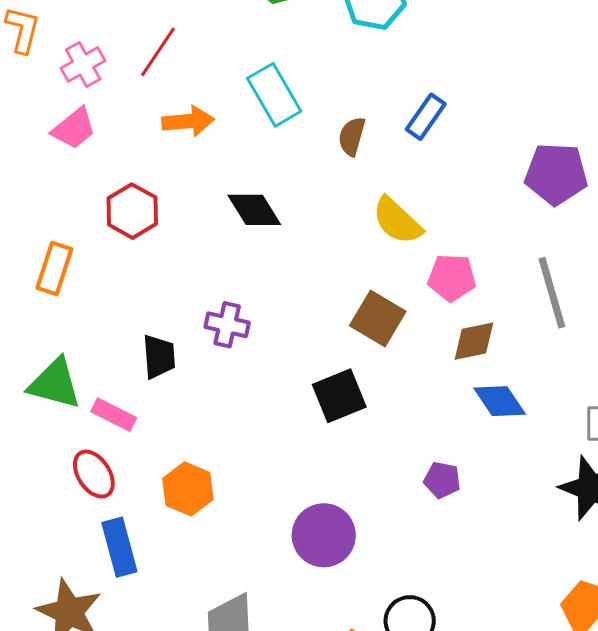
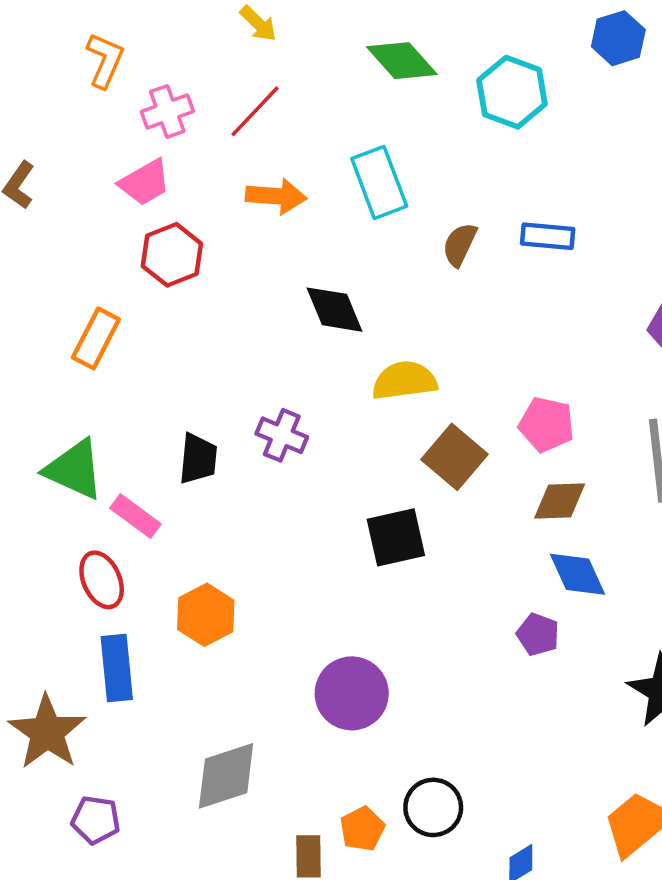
blue rectangle: (426, 117) -> (548, 236), turned 51
red hexagon: (132, 211) -> (172, 255), moved
yellow semicircle: (397, 221) -> (404, 381), moved, turned 120
purple pentagon: (442, 480) -> (538, 634), moved

